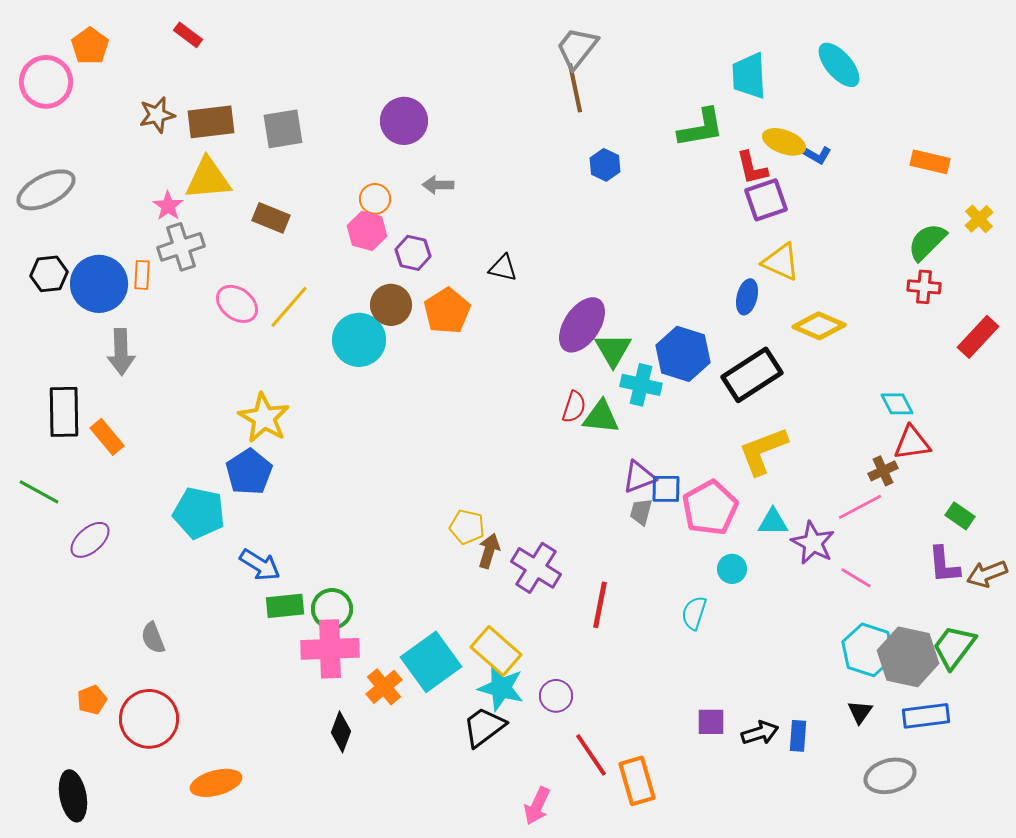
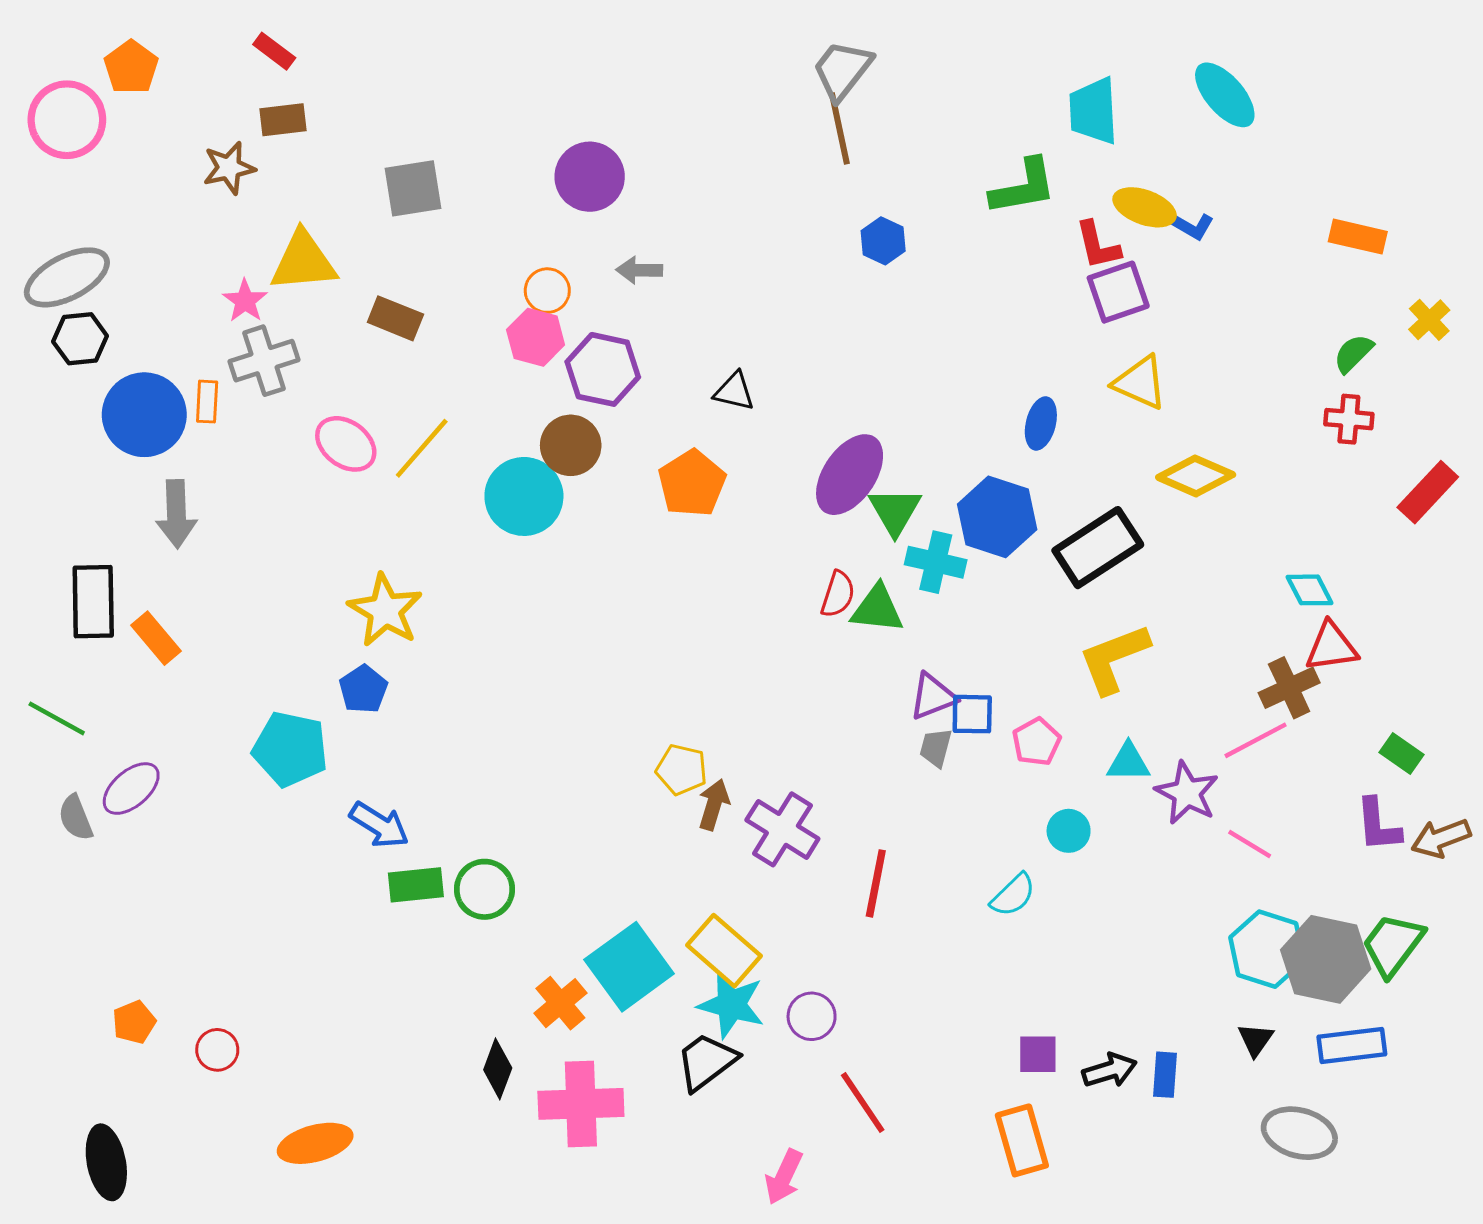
brown rectangle: (211, 122) -> (283, 120), moved, size x0.7
green semicircle: (927, 242) -> (1353, 353), size x0.7
purple hexagon: (413, 253) -> (603, 369), size x1.4
black hexagon: (49, 274) -> (80, 339), moved
blue ellipse: (747, 297) -> (1041, 423), moved
orange pentagon: (447, 311) -> (692, 483), moved
brown cross: (883, 471) -> (1289, 688), size x1.4
blue pentagon: (249, 472) -> (363, 689), size x0.7
pink pentagon: (710, 508) -> (1036, 742), size x0.6
cyan semicircle: (694, 613) -> (1013, 895), turned -152
gray semicircle: (153, 638) -> (76, 818), moved
pink cross: (330, 649) -> (581, 1104), moved
red circle: (149, 719) -> (217, 1050), size x0.5
gray ellipse: (890, 776) -> (1299, 1133), turned 30
orange rectangle: (637, 781) -> (1022, 1140), moved

